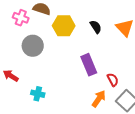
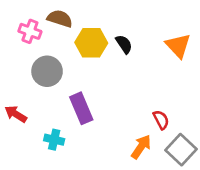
black semicircle: (96, 27) -> (124, 44), moved
purple rectangle: (89, 65) -> (81, 108), moved

